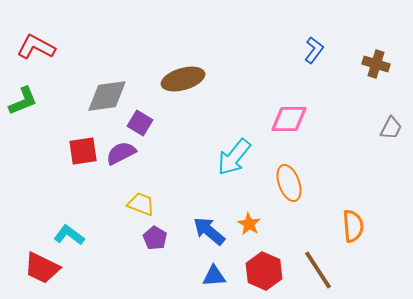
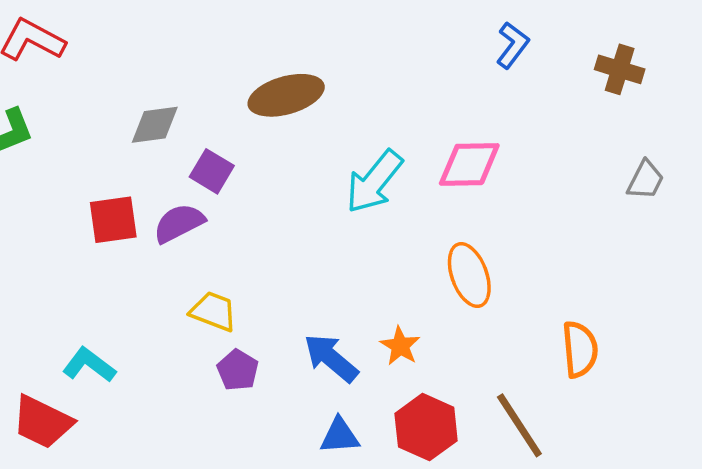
gray diamond: (107, 96) -> (155, 125), size x0.7
cyan arrow: (234, 157) -> (374, 182), moved

